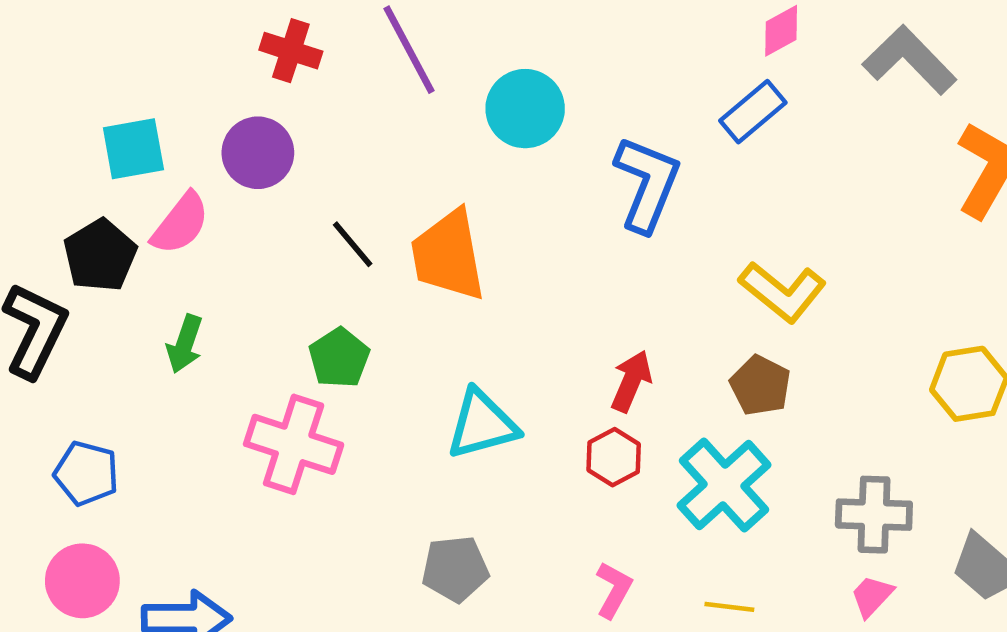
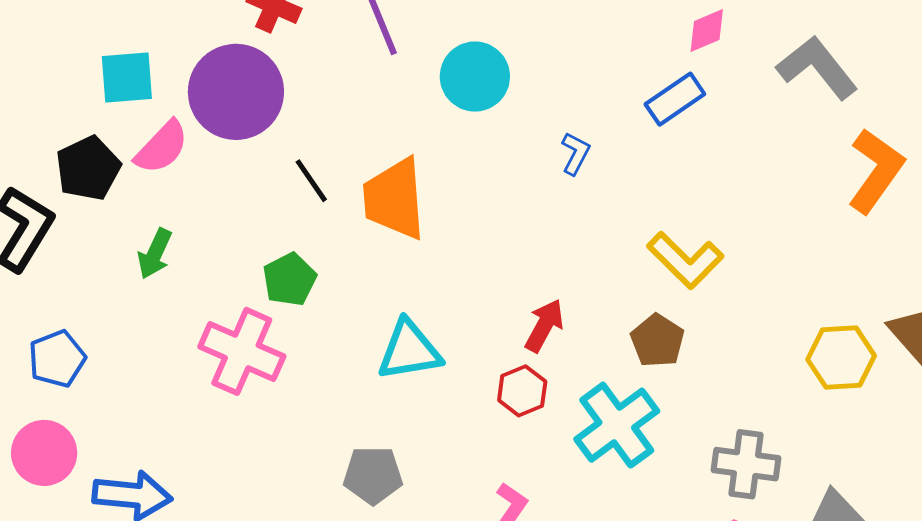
purple circle: (258, 153) -> (236, 92), size x1.5
blue L-shape: (647, 184) -> (575, 153), size x0.5
blue pentagon: (86, 473) -> (57, 359), turned 30

